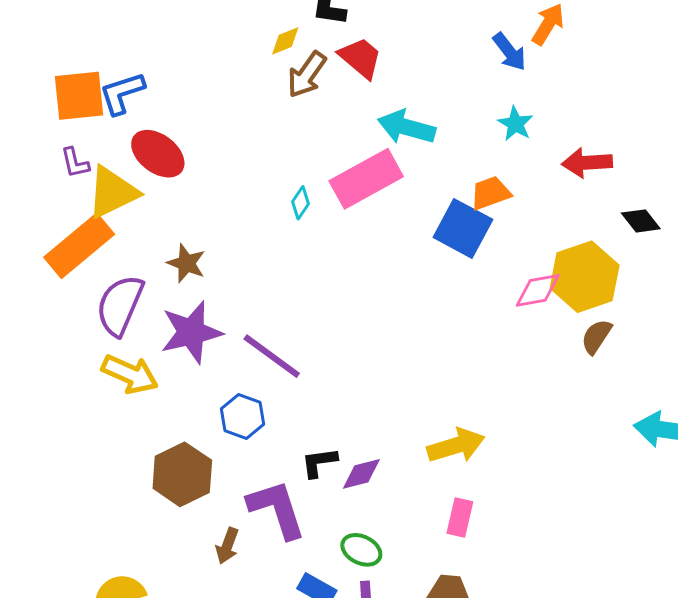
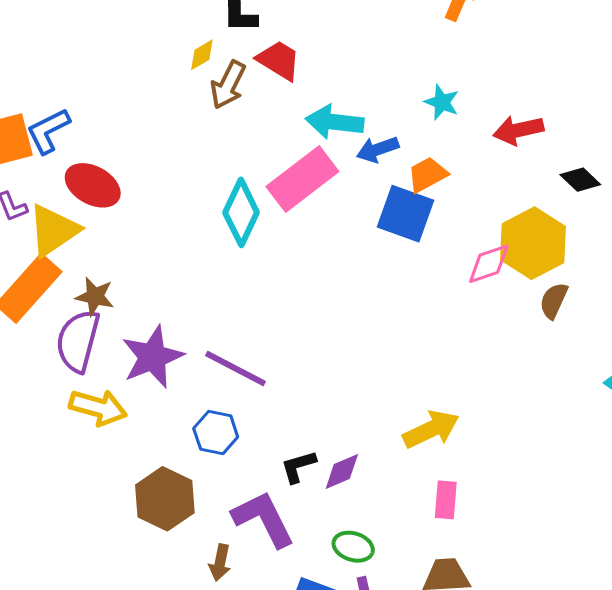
blue arrow: (509, 52) -> (378, 149), moved, turned 117
cyan diamond: (301, 203) -> (241, 212), size x2.0
brown star: (186, 263) -> (95, 296), moved

